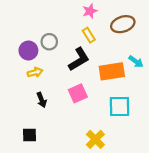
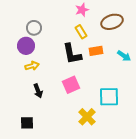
gray circle: (49, 42) -> (34, 28), moved
black L-shape: (79, 59) -> (72, 54), turned 110
orange rectangle: (112, 71) -> (96, 51), moved, size x0.6
yellow cross: (95, 139) -> (87, 117), moved

